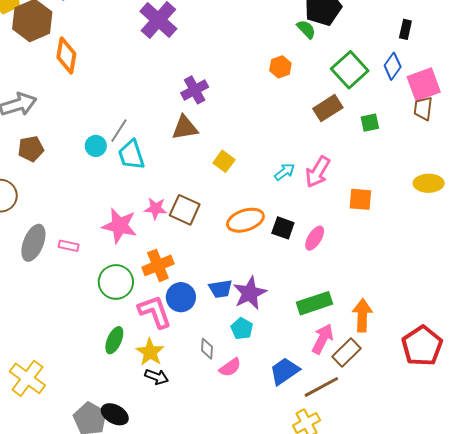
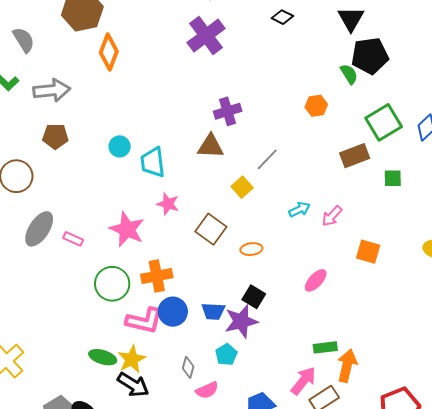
gray line: (119, 131) -> (267, 159), moved
pink arrow: (318, 172) -> (332, 216), size x0.7
pink star: (156, 209) -> (168, 204), moved
brown square: (185, 210) -> (211, 229), moved
orange ellipse: (245, 220) -> (251, 249), size x0.6
black square: (283, 228) -> (254, 297), moved
green rectangle: (314, 303) -> (325, 347), moved, size x0.7
pink L-shape: (155, 312) -> (144, 321), turned 111
green ellipse: (114, 340) -> (103, 357), moved, turned 72
black arrow: (157, 377) -> (133, 385), size x1.4

